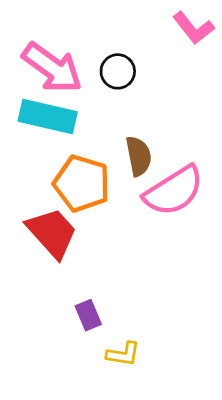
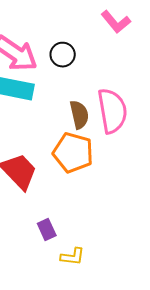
orange pentagon: (82, 183) -> (73, 153), moved
pink semicircle: (174, 191) -> (112, 111), moved, turned -66

